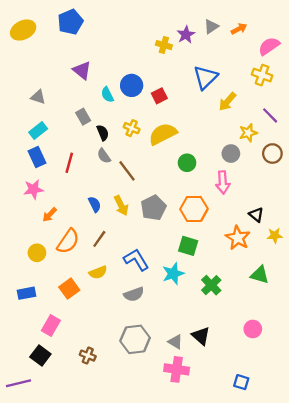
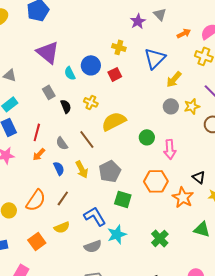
gray triangle: (211, 27) -> (160, 14), turned -40
orange arrow: (239, 29) -> (184, 33), moved
yellow cross: (164, 45) -> (119, 47), moved
purple triangle: (82, 70) -> (48, 52), size x1.4
yellow semicircle: (163, 134) -> (114, 121), moved
gray circle: (231, 154) -> (171, 106), moved
gray semicircle: (104, 156) -> (62, 143), moved
green circle: (187, 163) -> (147, 137), moved
orange hexagon: (194, 209) -> (156, 181), moved
orange arrow: (50, 215) -> (39, 154), moved
green square: (188, 246) -> (123, 199), moved
cyan star: (173, 274) -> (117, 234), moved

